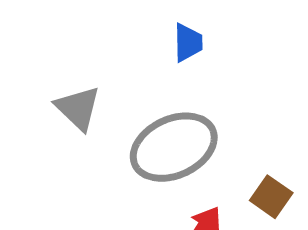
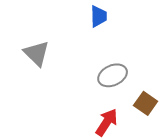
gray ellipse: (174, 147) -> (113, 75), moved, size x0.6

